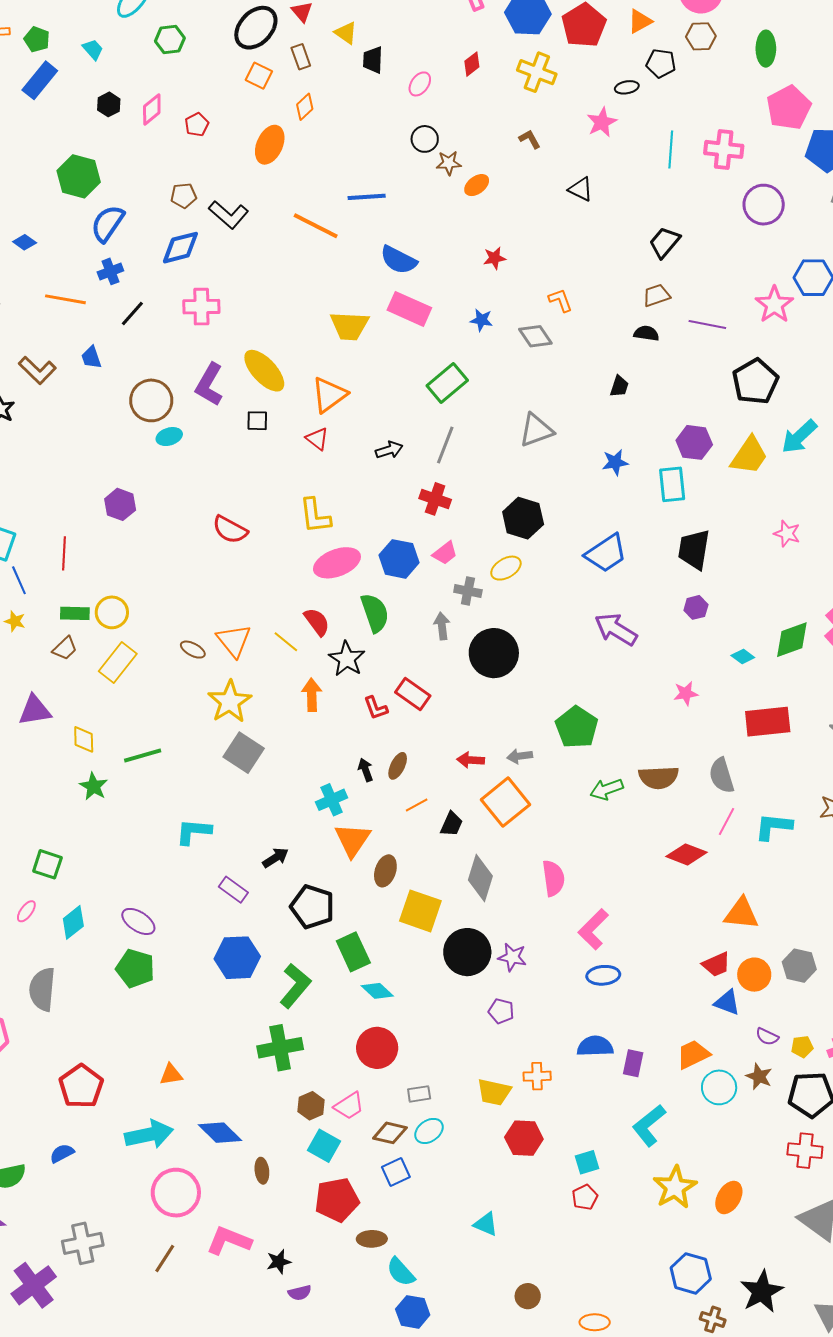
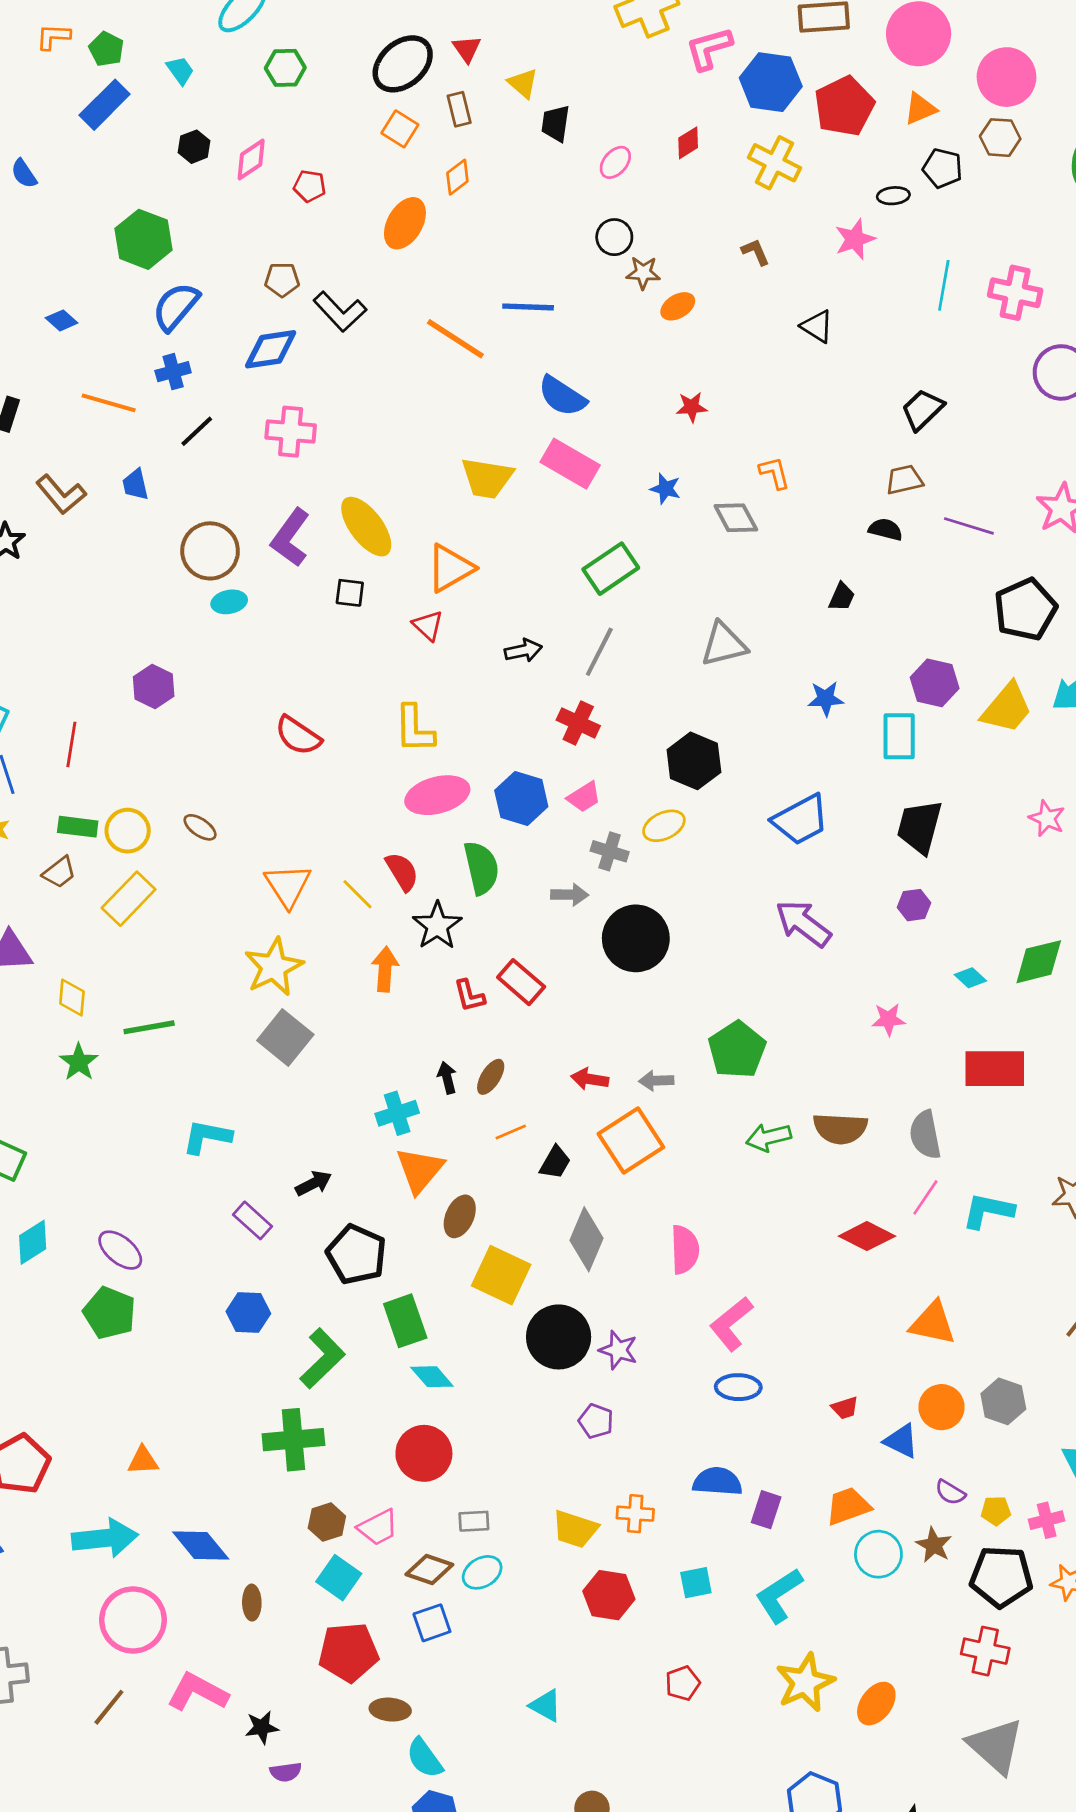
red pentagon: (197, 125) -> (310, 186), turned 30
gray arrow: (442, 626) -> (570, 895), turned 92
brown ellipse: (193, 650) -> (200, 827), moved
blue hexagon: (237, 958) -> (248, 1312), size x0.7
red trapezoid: (716, 964) -> (845, 1408), moved, size x0.7
cyan square: (587, 1162) -> (696, 1583), moved

